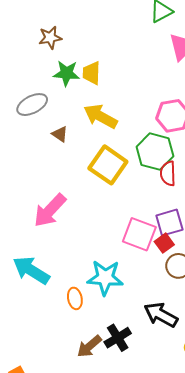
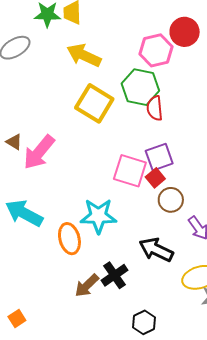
brown triangle: (60, 134) -> (14, 142), moved
orange ellipse: (75, 298) -> (69, 239), size x1.4

